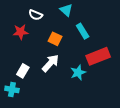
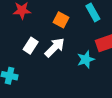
white rectangle: (23, 71) -> (31, 46), moved

